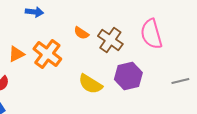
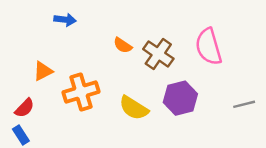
orange cross: (47, 54) -> (81, 92), moved, turned 36

